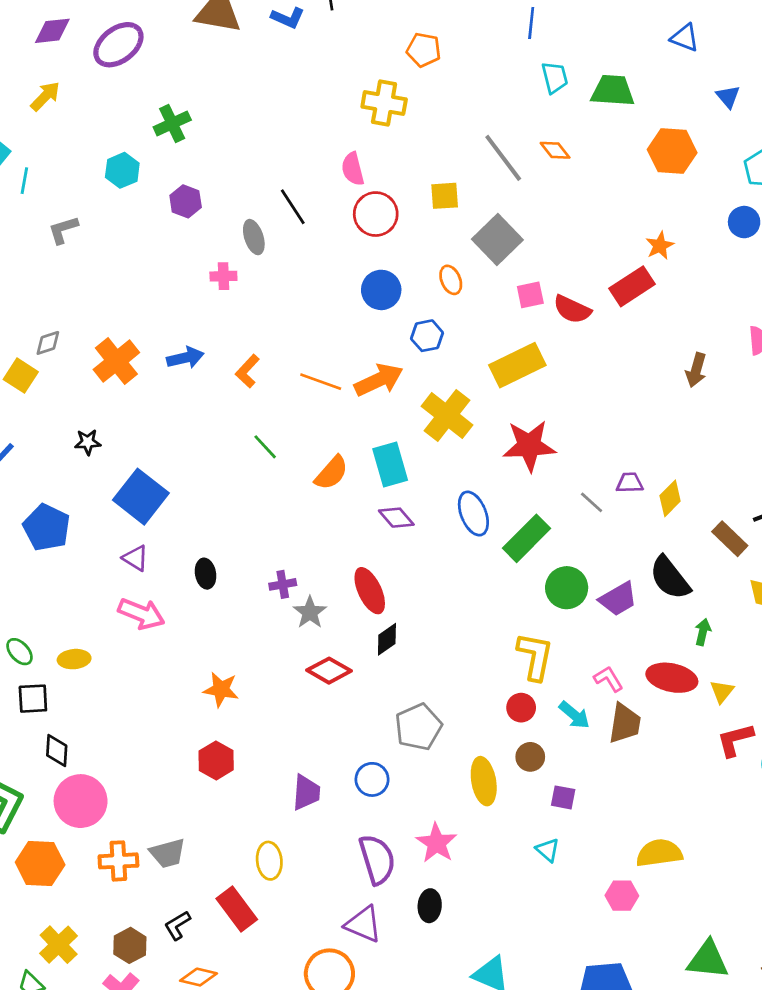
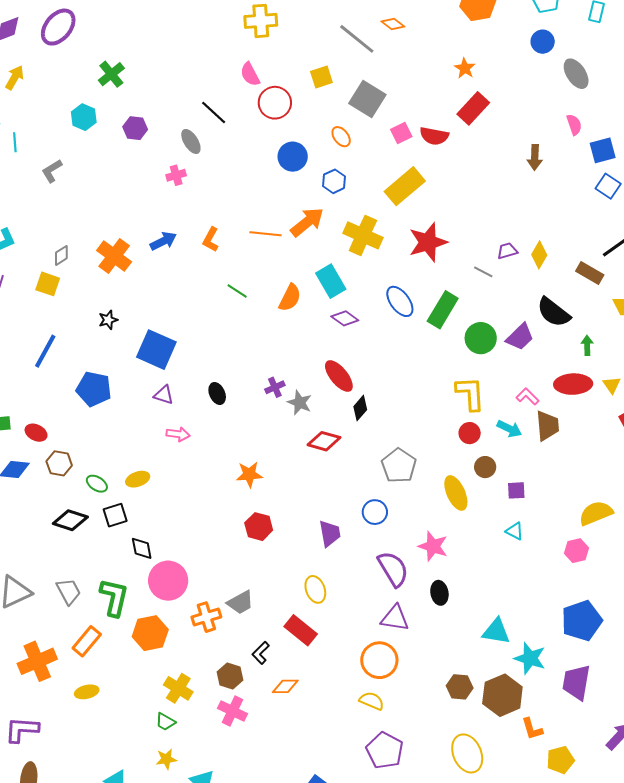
orange star: (660, 246) -> (465, 68), moved
pink arrow: (141, 614) -> (178, 434), size x0.7

